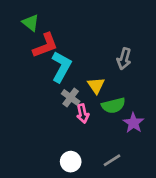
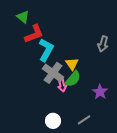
gray arrow: (124, 59) -> (103, 44), moved
gray cross: (71, 97) -> (53, 73), size x1.5
green semicircle: (113, 106) -> (73, 79), moved, turned -36

